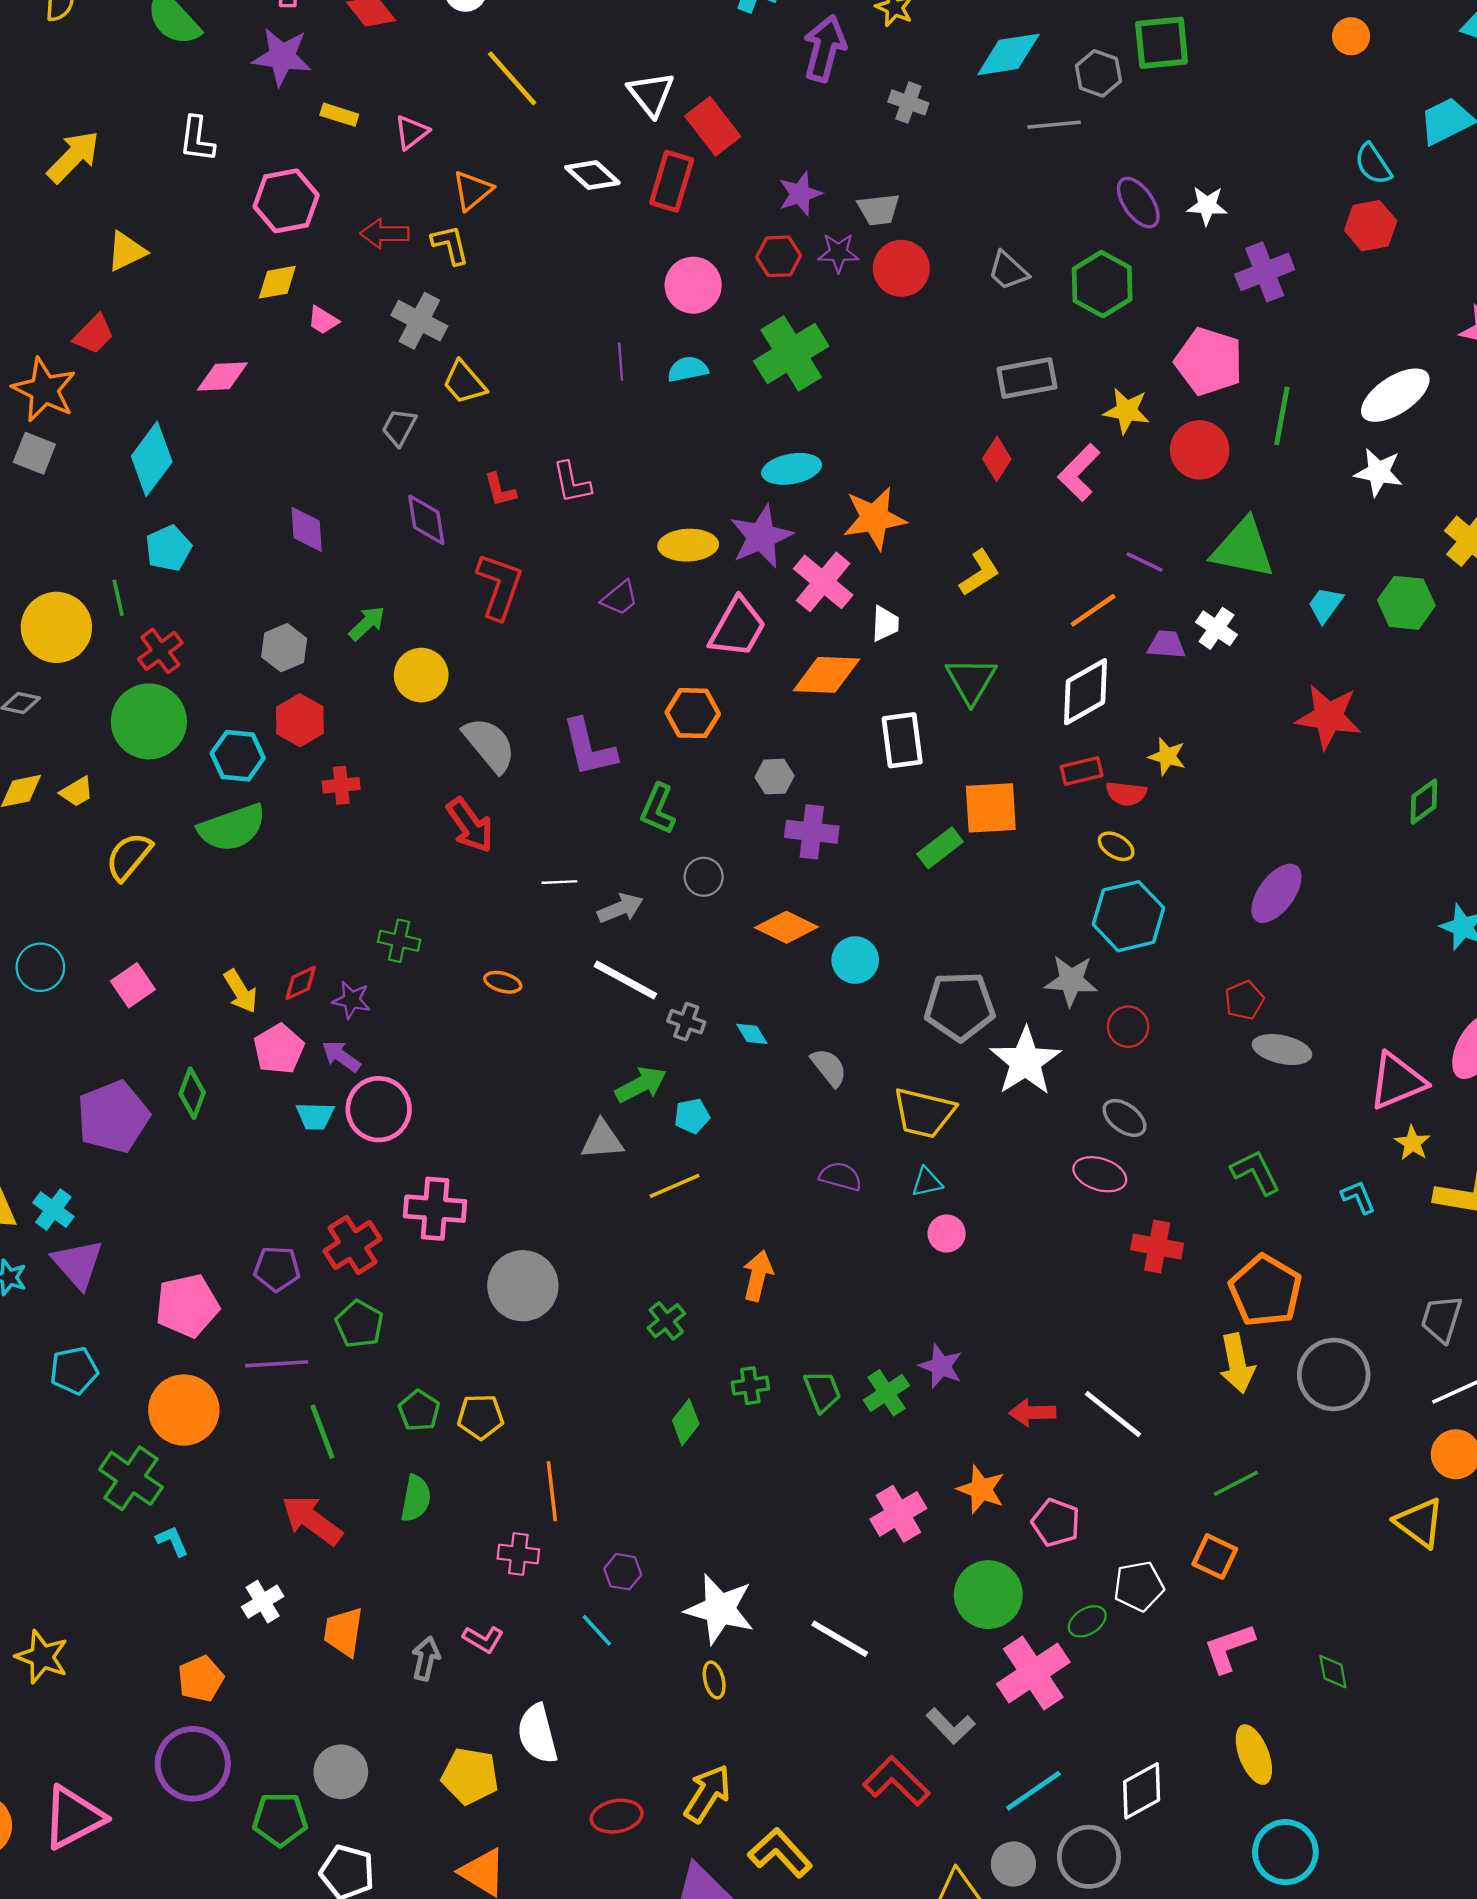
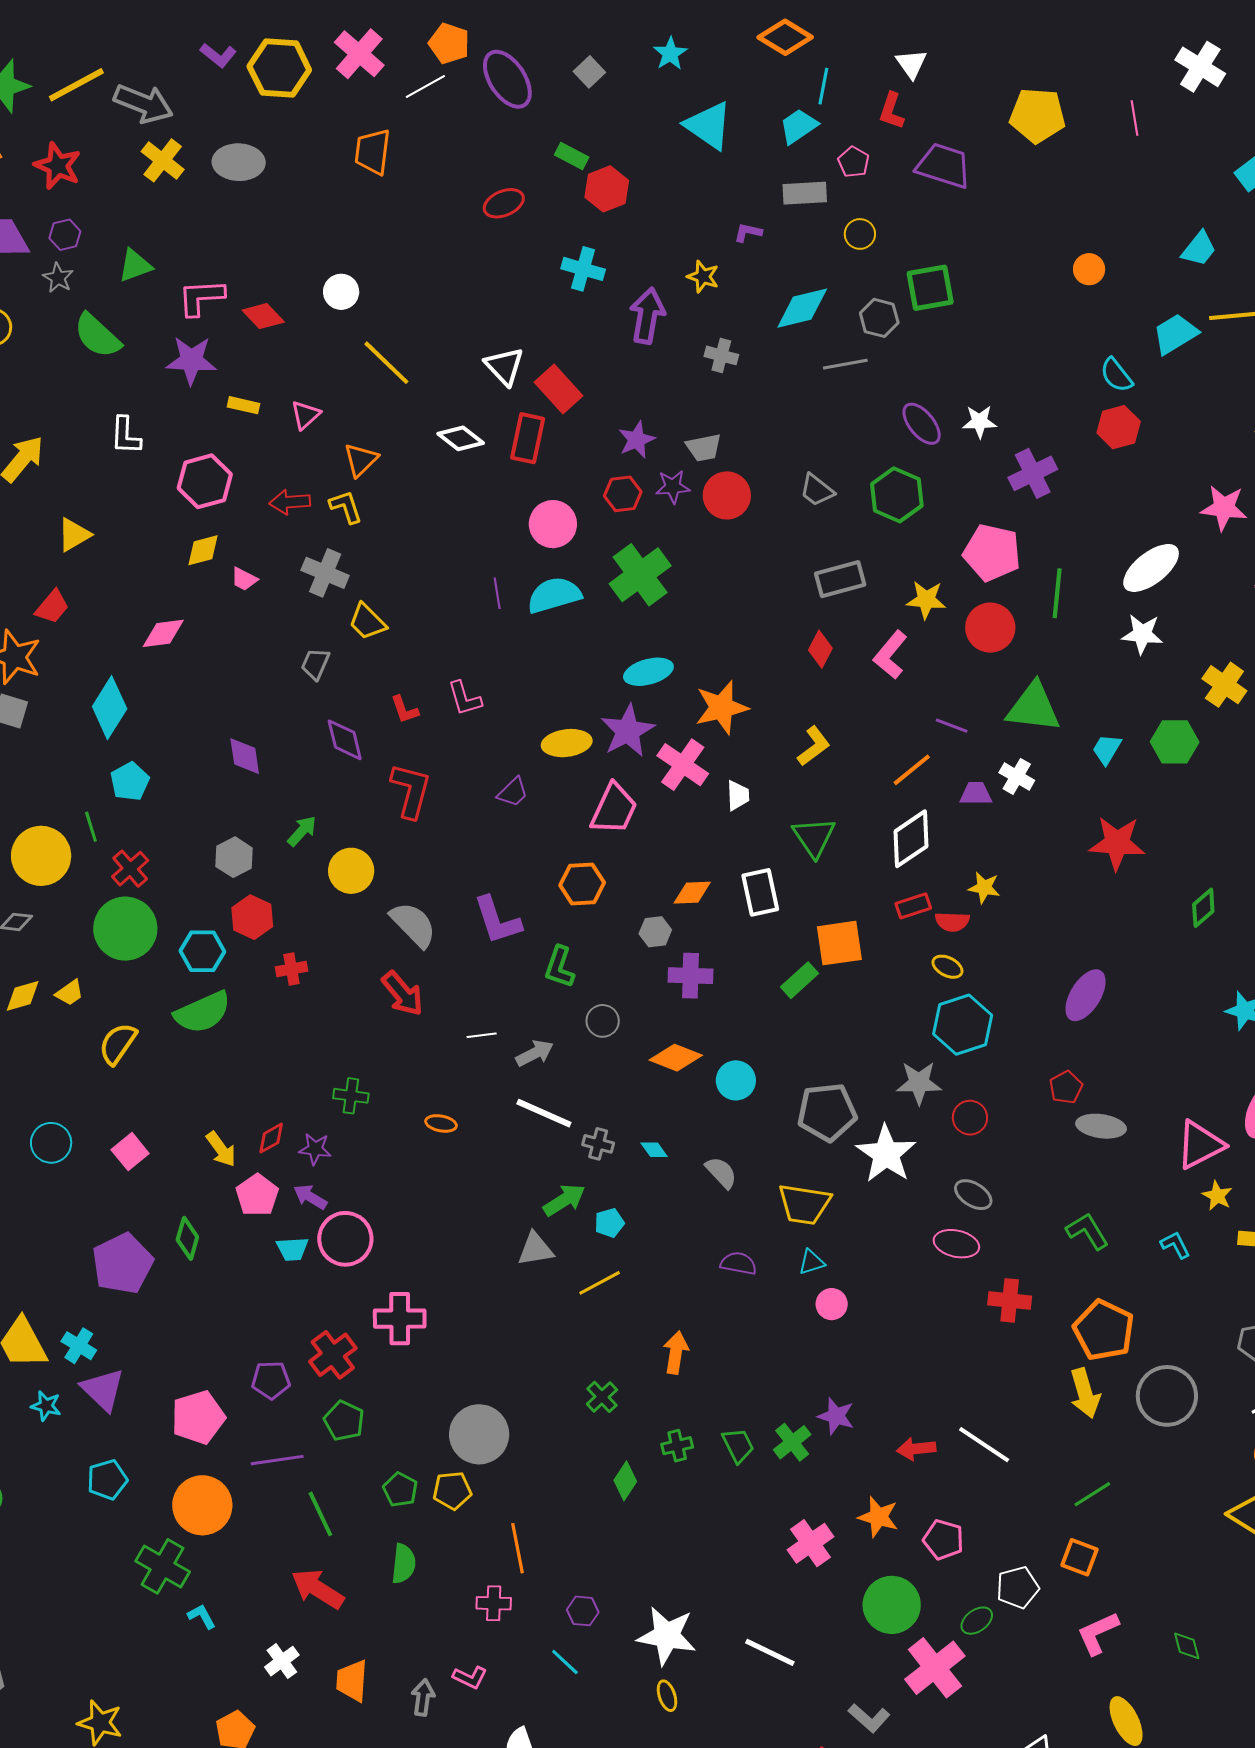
cyan semicircle: (688, 369) -> (554, 595), size x1.6
orange diamond: (827, 675) -> (692, 893), moved, size x0.7
gray circle: (523, 1286) -> (479, 1434), moved

